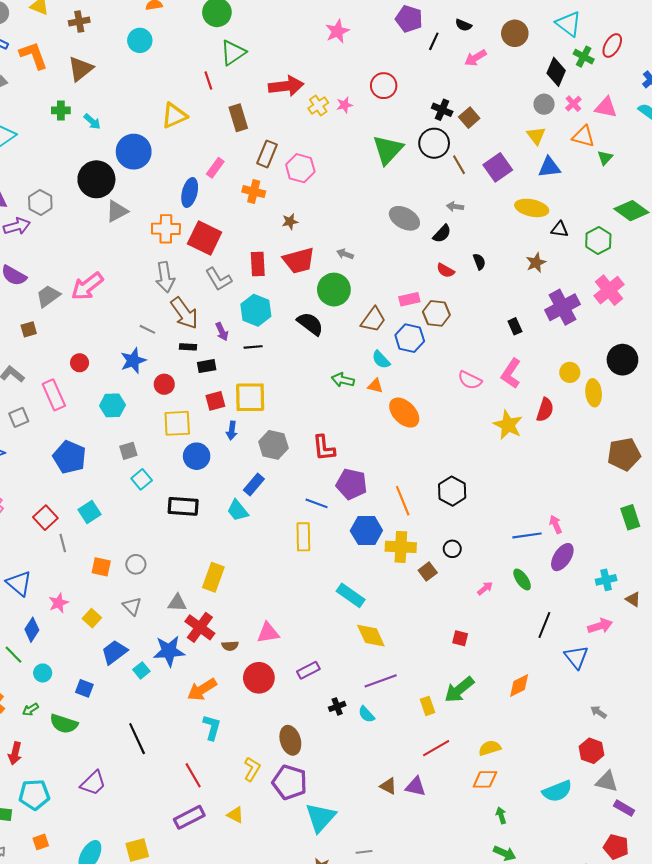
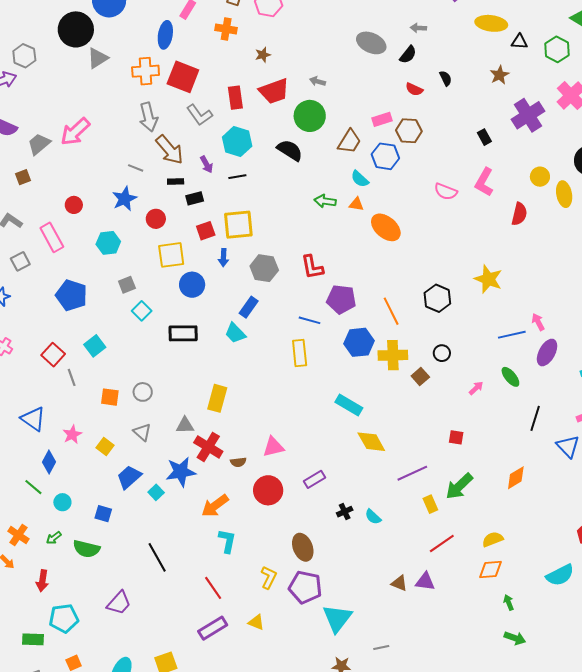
yellow star: (508, 425) -> (488, 279), moved
purple line: (381, 681) -> (412, 473), moved

